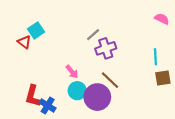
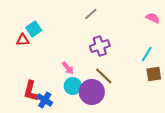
gray line: (93, 35) -> (91, 14), moved
red triangle: (24, 42) -> (23, 40), turned -40
cyan line: (155, 57) -> (147, 54), turned 35

